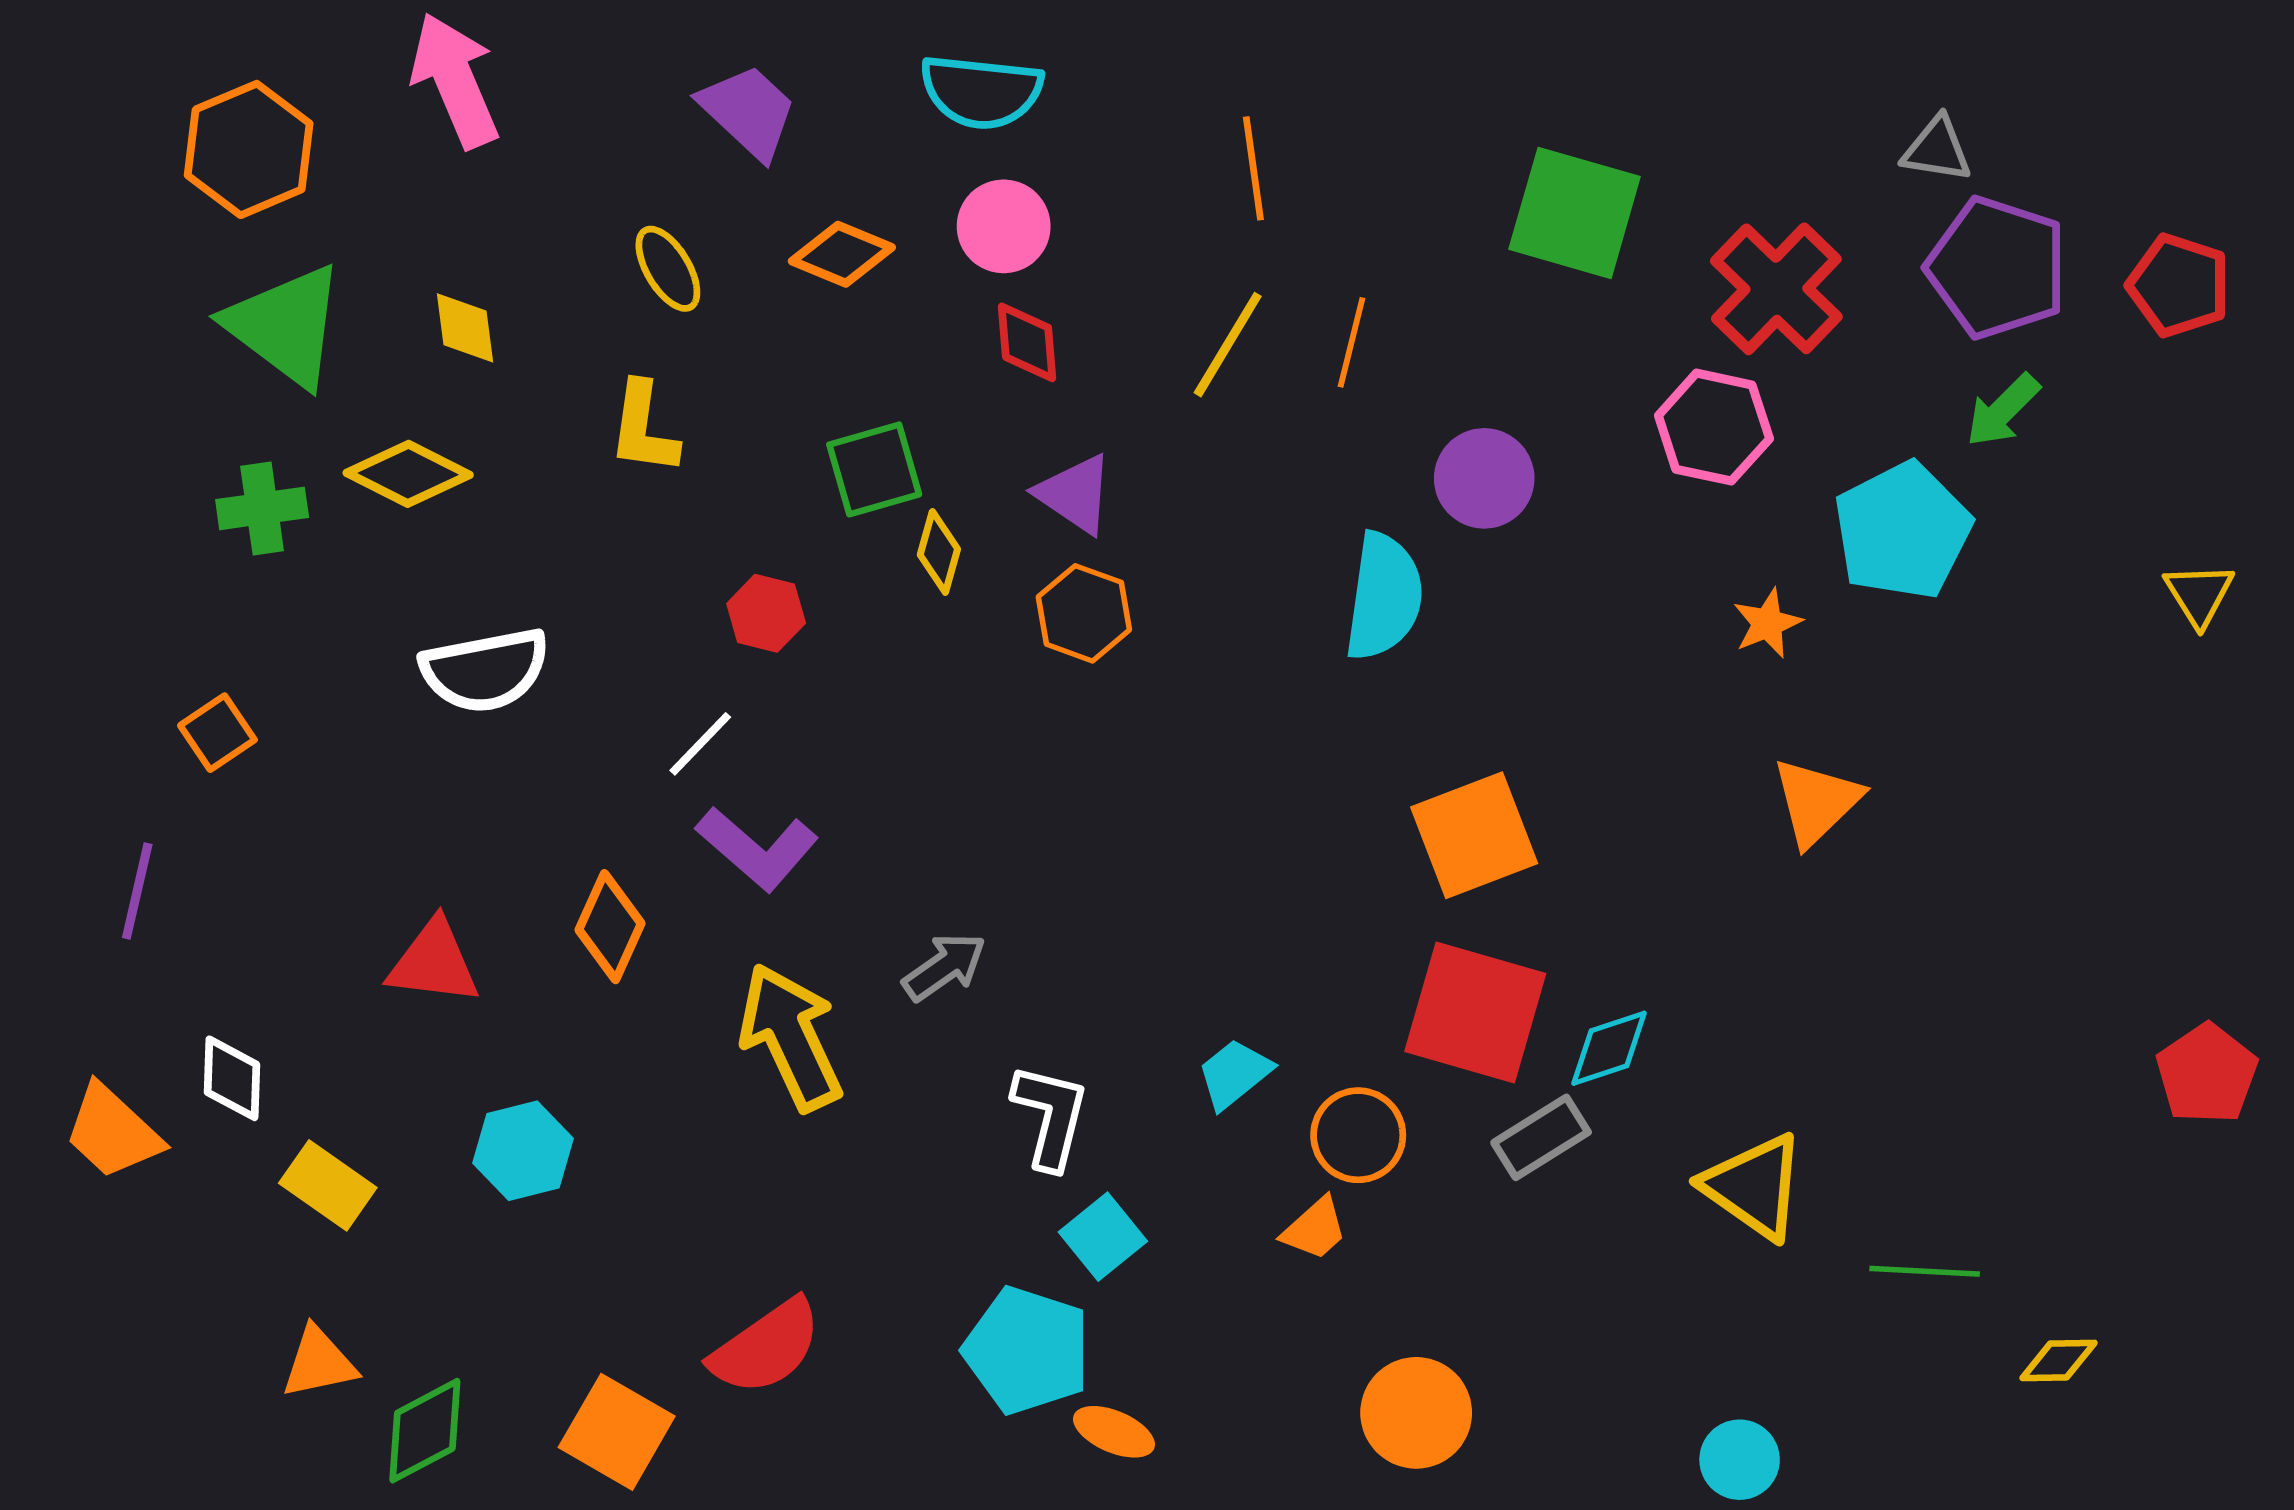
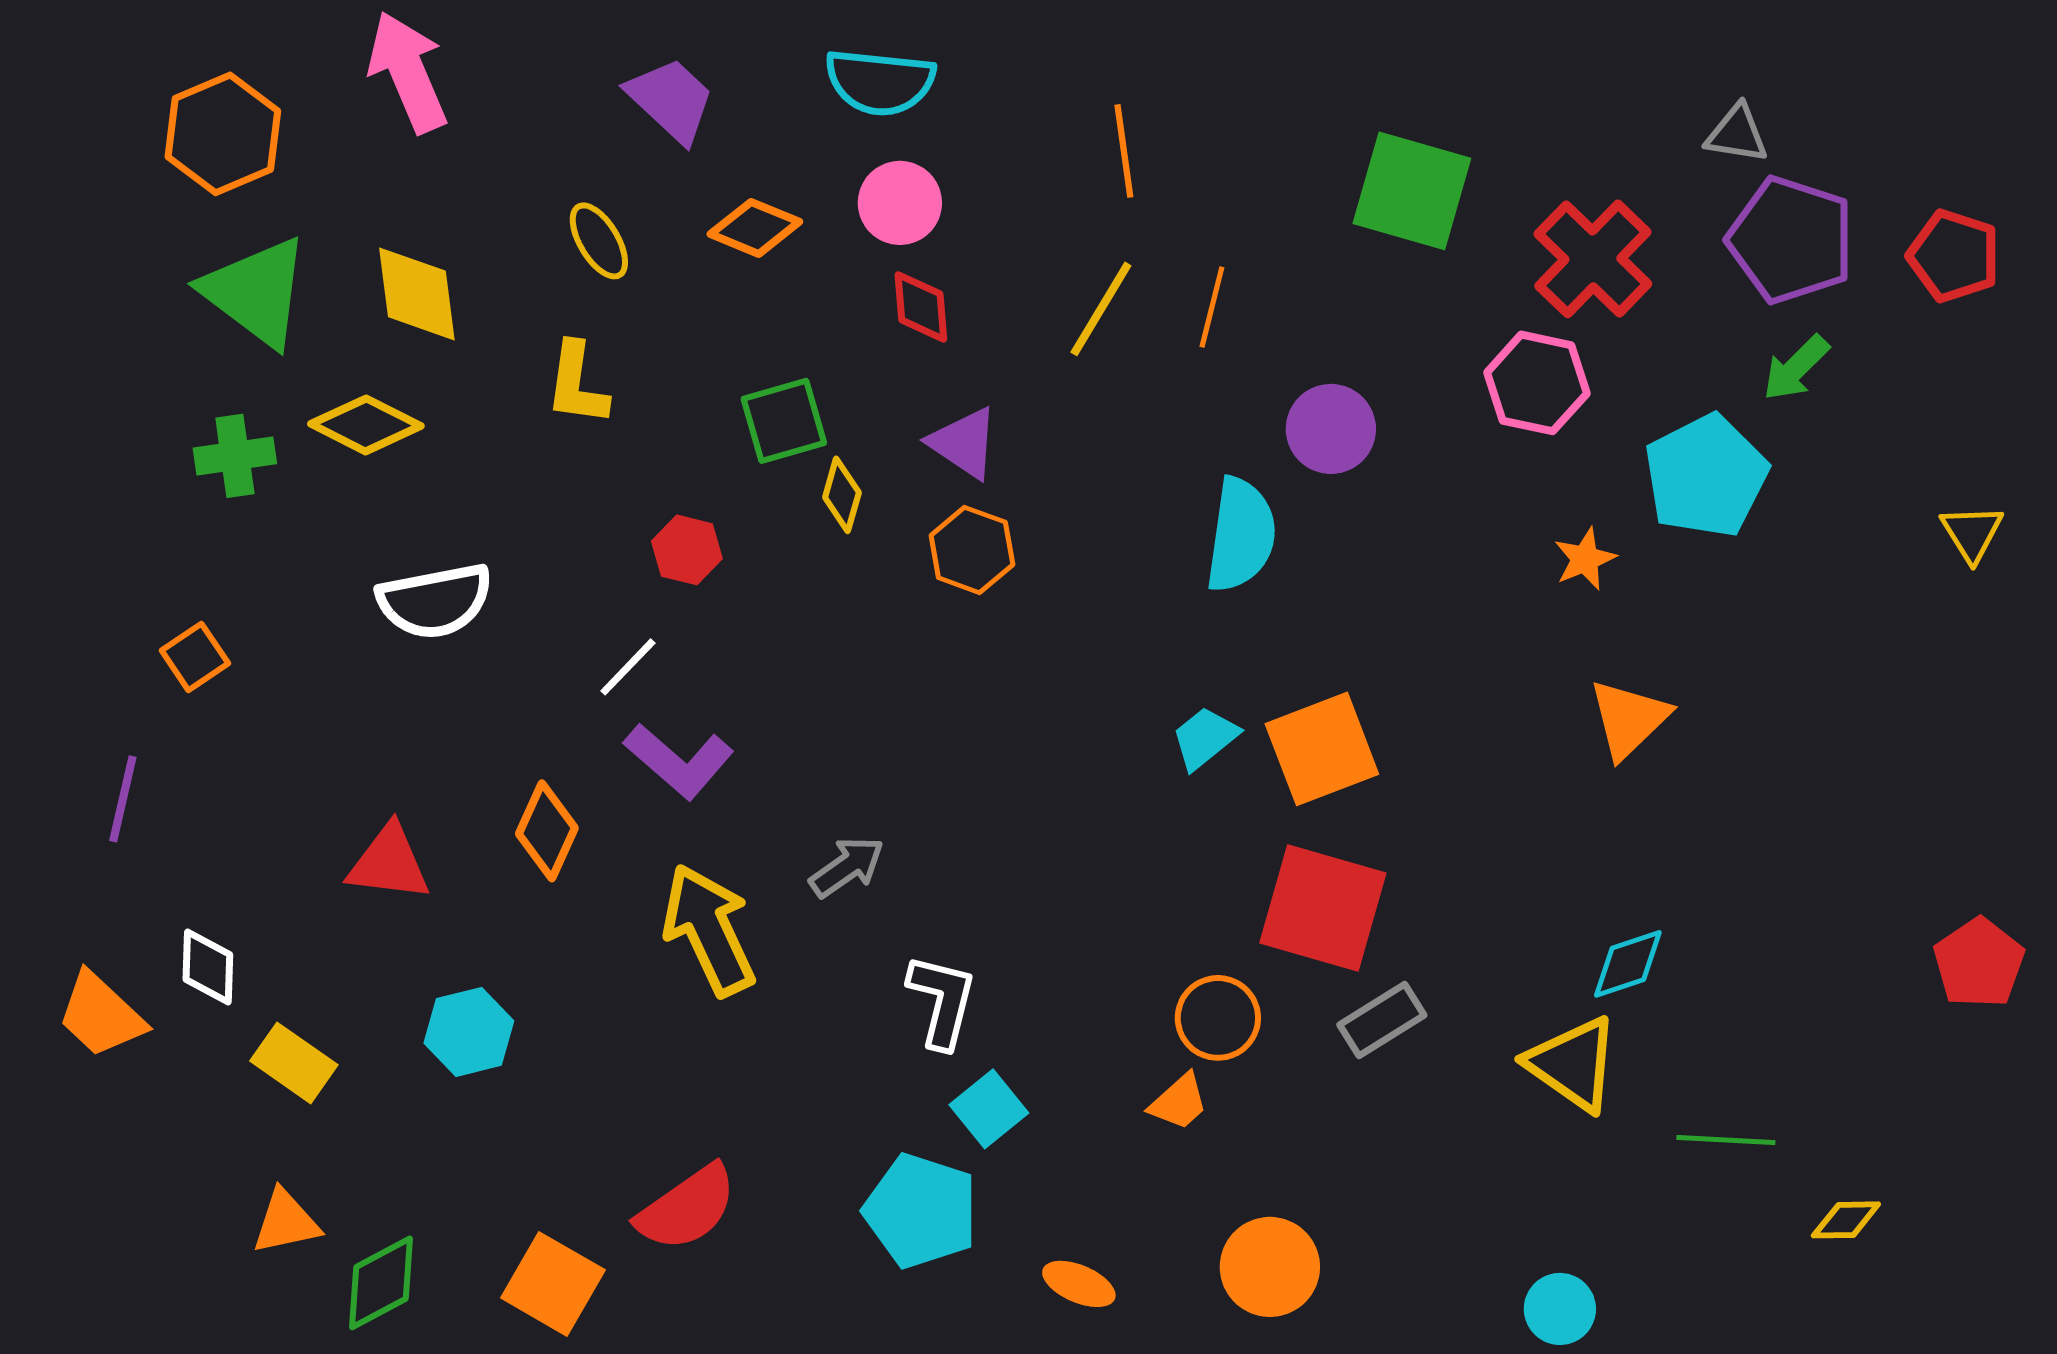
yellow diamond: (465, 328) -> (417, 294), size x1.5
cyan diamond: (1609, 1048) -> (1628, 964), moved
cyan trapezoid: (1234, 1074) -> (1205, 738), moved
orange ellipse: (1114, 1432) -> (1079, 1284), moved

